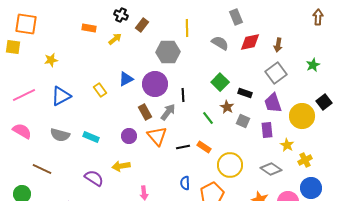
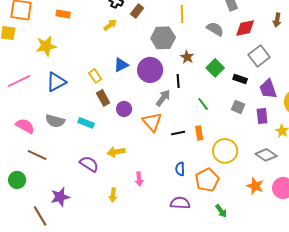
orange rectangle: (89, 28) -> (63, 14), moved
brown arrow: (278, 45) -> (277, 20), moved
yellow star: (51, 60) -> (46, 46), size x1.5
gray square: (276, 73) -> (259, 56), moved
brown star: (227, 107) -> (187, 57), moved
brown rectangle: (145, 112) -> (103, 98), moved
pink semicircle: (22, 131) -> (25, 126), moved
purple circle: (129, 136) -> (124, 109), moved
orange rectangle: (204, 147) -> (199, 133), turned 48

